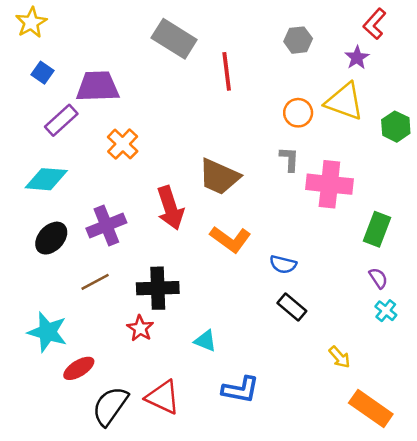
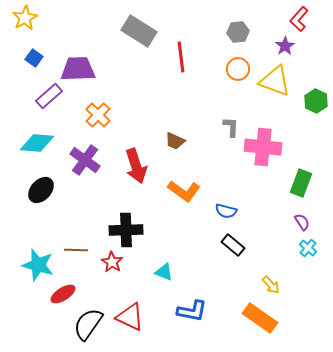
orange circle: (298, 113) -> (238, 69), moved
brown trapezoid: (219, 177) -> (175, 141), size x0.6
purple cross: (106, 226) -> (85, 160), moved, turned -32
brown line: (95, 282) -> (76, 250), moved, turned 30
orange rectangle: (371, 408) -> (260, 318), moved

